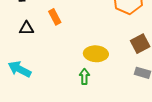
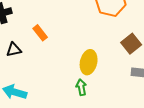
yellow ellipse: (96, 54) -> (89, 62), turned -70

